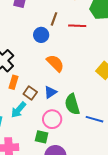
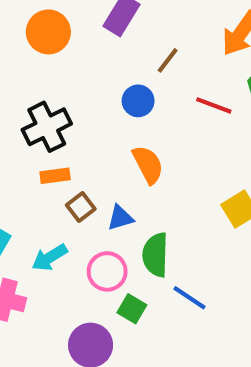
brown line: (54, 19) -> (168, 60), moved
orange rectangle: (14, 82) -> (55, 176), turned 48
cyan arrow: (18, 110) -> (49, 258), moved
green square: (42, 137) -> (132, 309), moved

